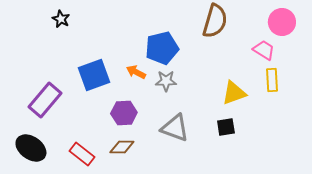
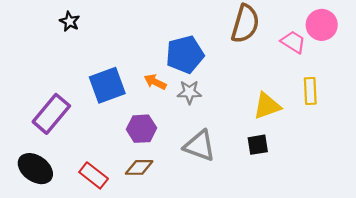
pink trapezoid: (264, 50) -> (293, 42), moved

